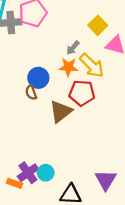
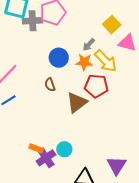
blue circle: (38, 78) -> (59, 58), moved
cyan circle: (46, 173) -> (64, 149), moved
orange rectangle: (15, 183) -> (36, 148), moved

